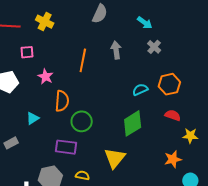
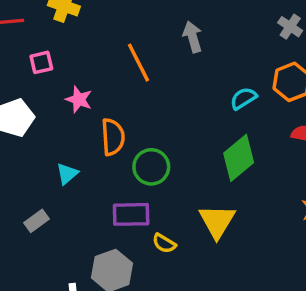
gray cross: (154, 47) -> (290, 27), moved
orange line: (83, 60) -> (138, 63), turned -30
yellow semicircle: (82, 175) -> (164, 243), moved, turned -152

